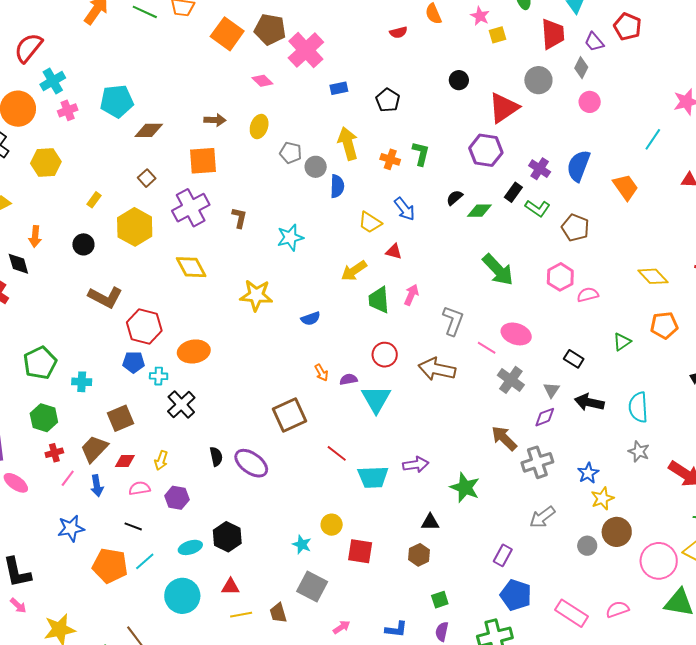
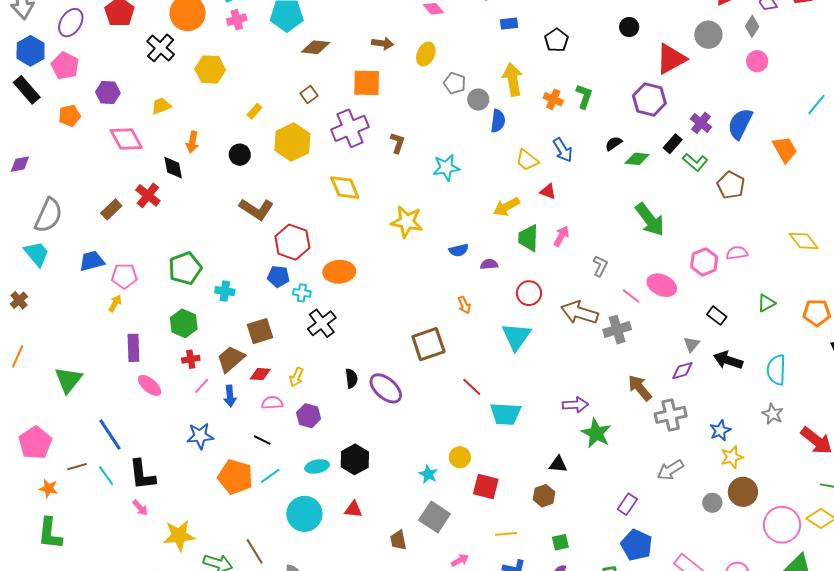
pink hexagon: (560, 277) -> (704, 262), moved
gray L-shape: (453, 321) -> (600, 266), size x0.7
orange pentagon: (664, 325) -> (817, 313), moved
purple semicircle: (348, 379) -> (489, 264), moved
gray cross: (511, 380) -> (617, 330), moved, turned 32
purple arrow: (416, 465) -> (575, 405), moved
yellow line: (241, 615) -> (506, 534), moved

